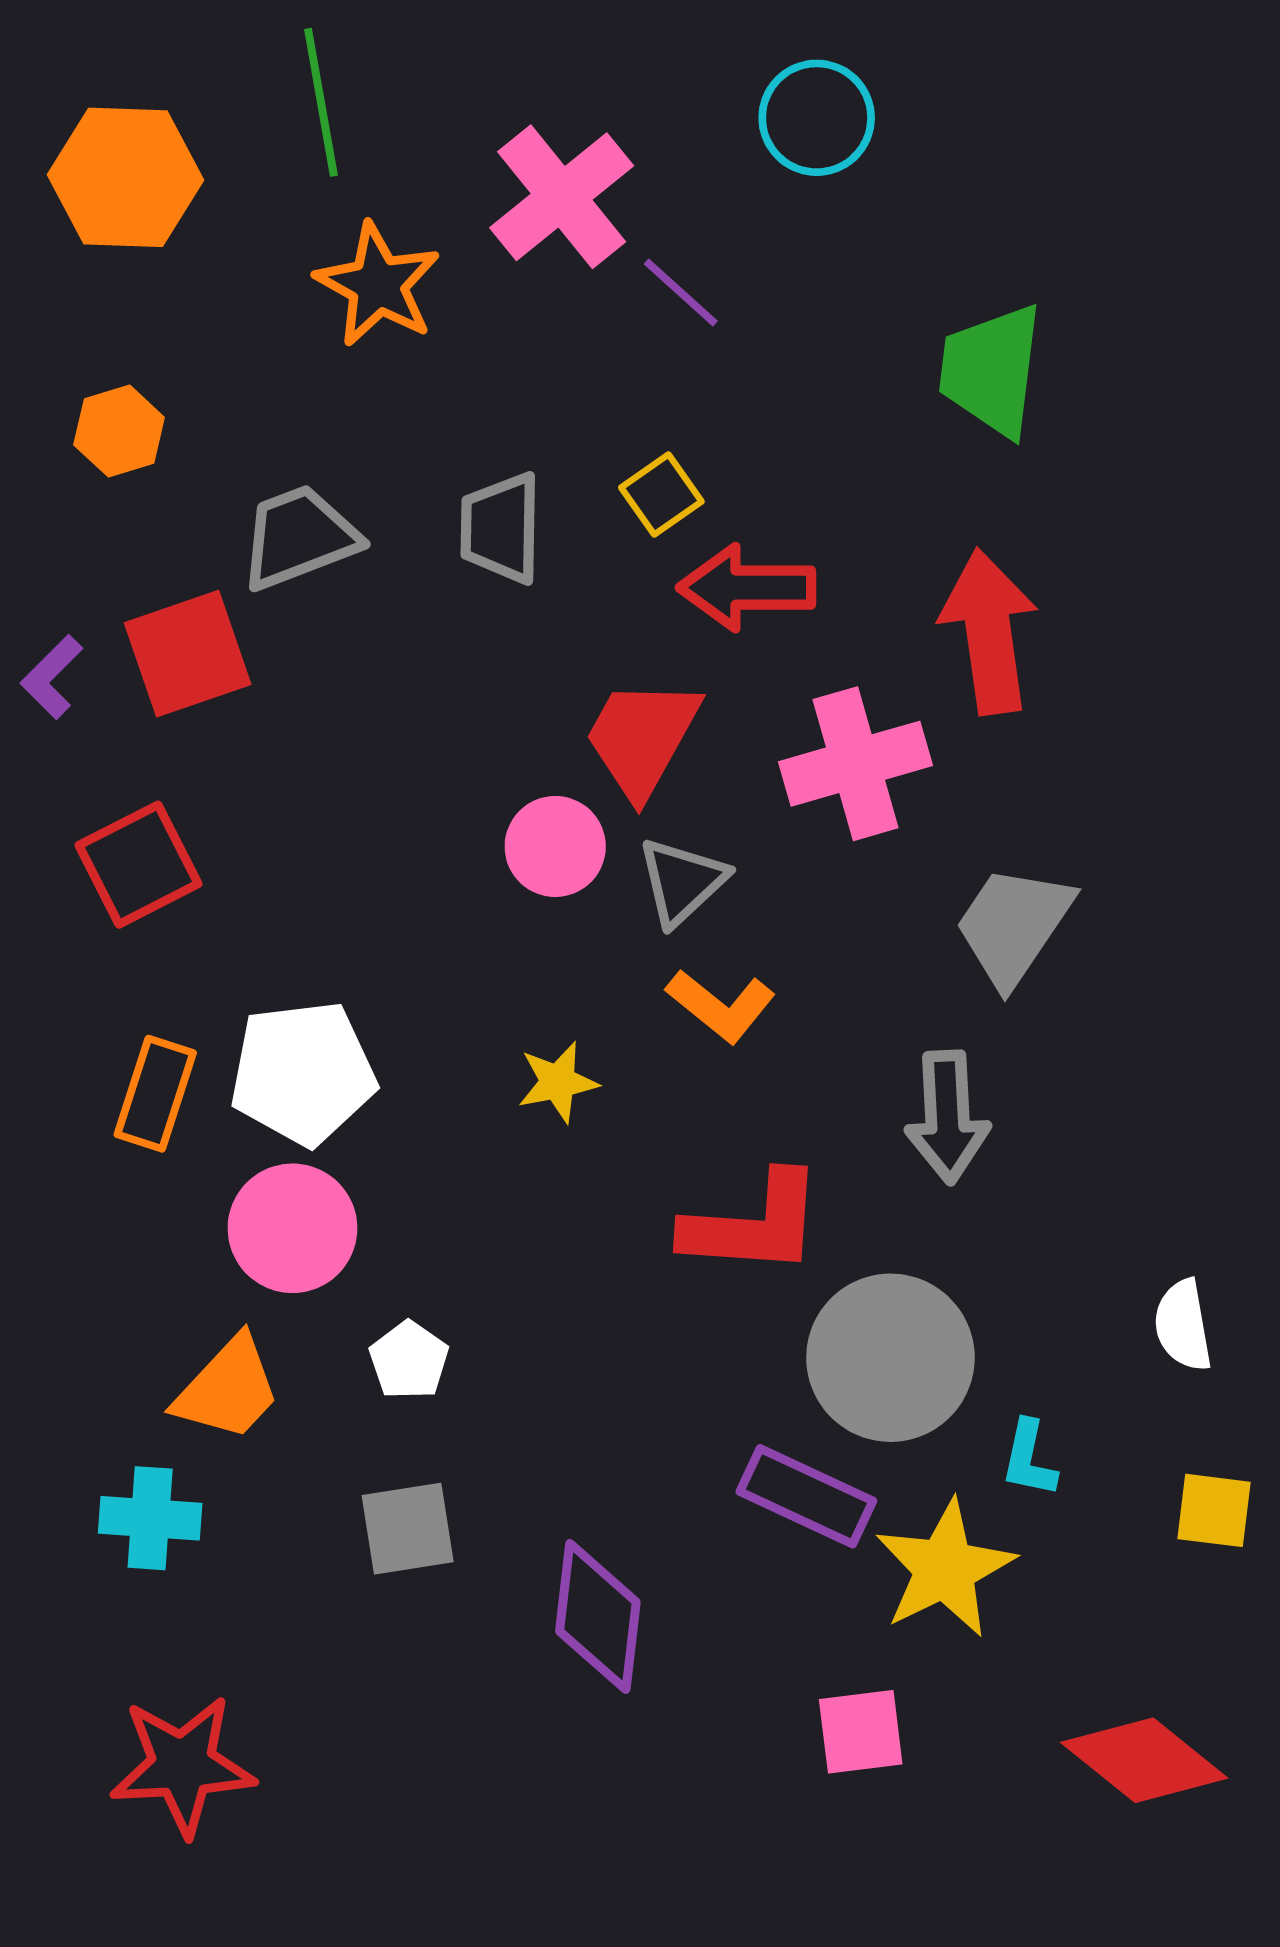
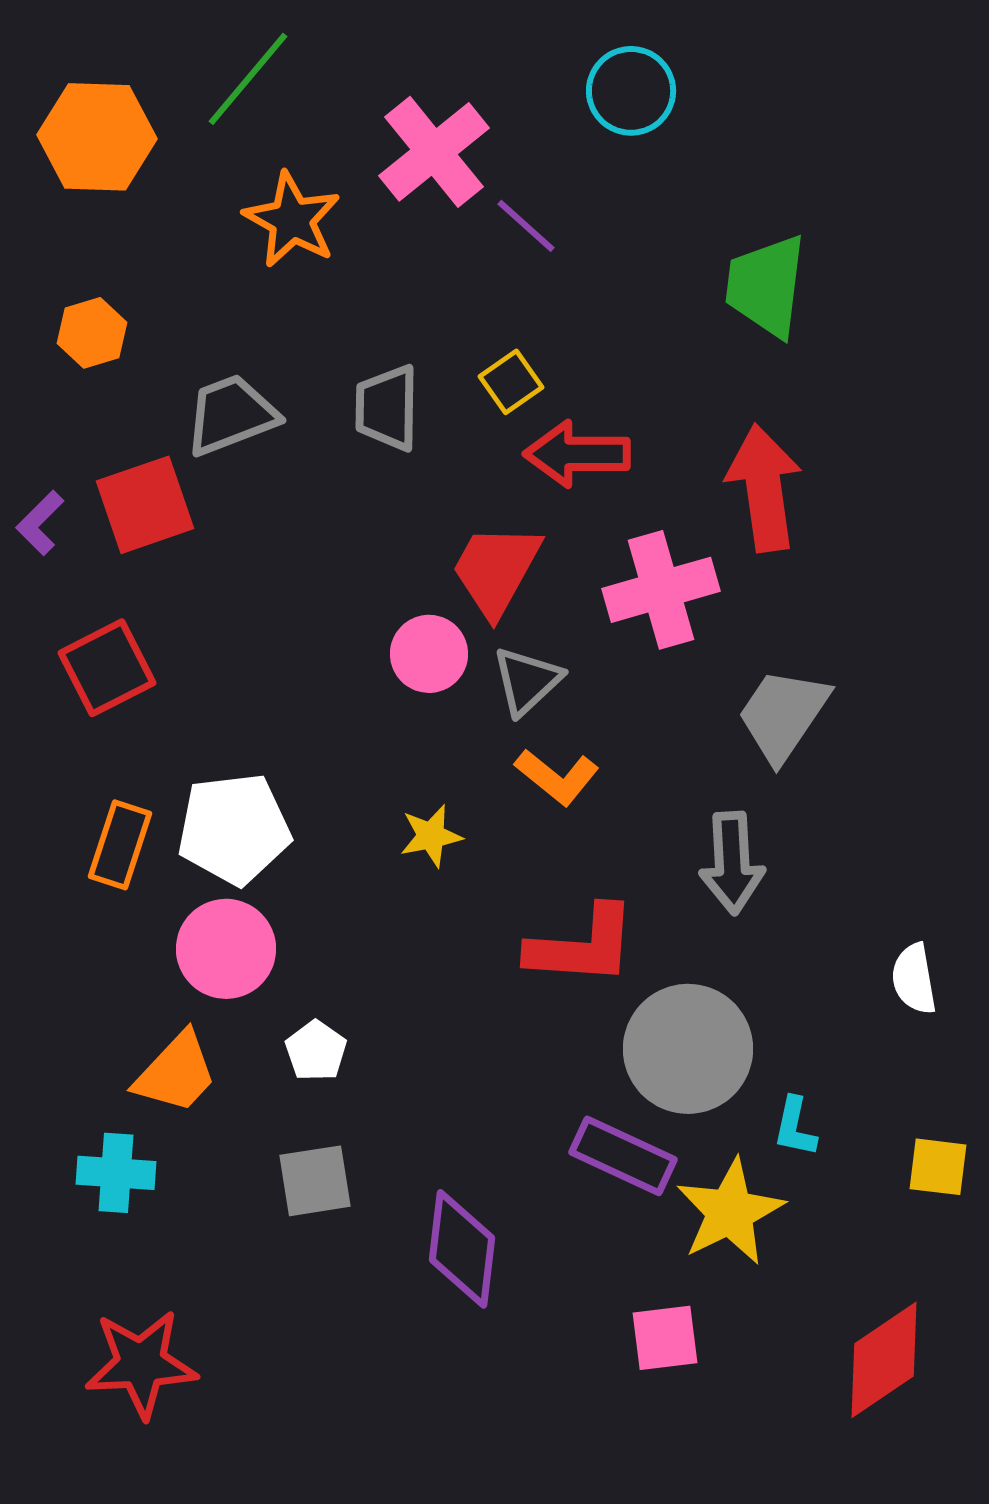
green line: (321, 102) -> (248, 79), turned 50
white semicircle: (1183, 1325) -> (914, 979), moved
red diamond: (1144, 1760) -> (884, 1360), turned -73

